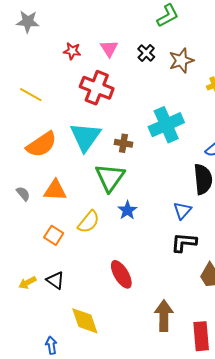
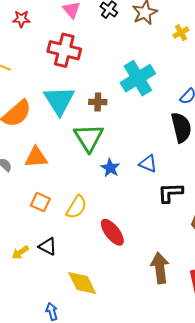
red star: (72, 51) -> (21, 19), moved
blue triangle: (182, 210) -> (148, 164), moved, turned -42
yellow semicircle: (89, 222) -> (76, 207), moved

